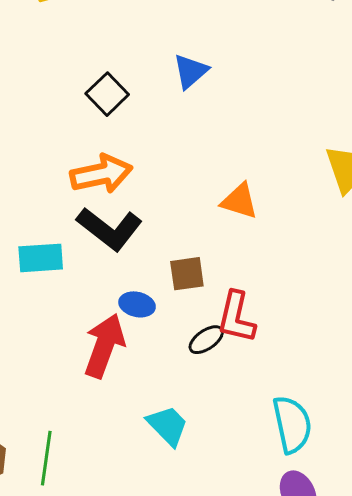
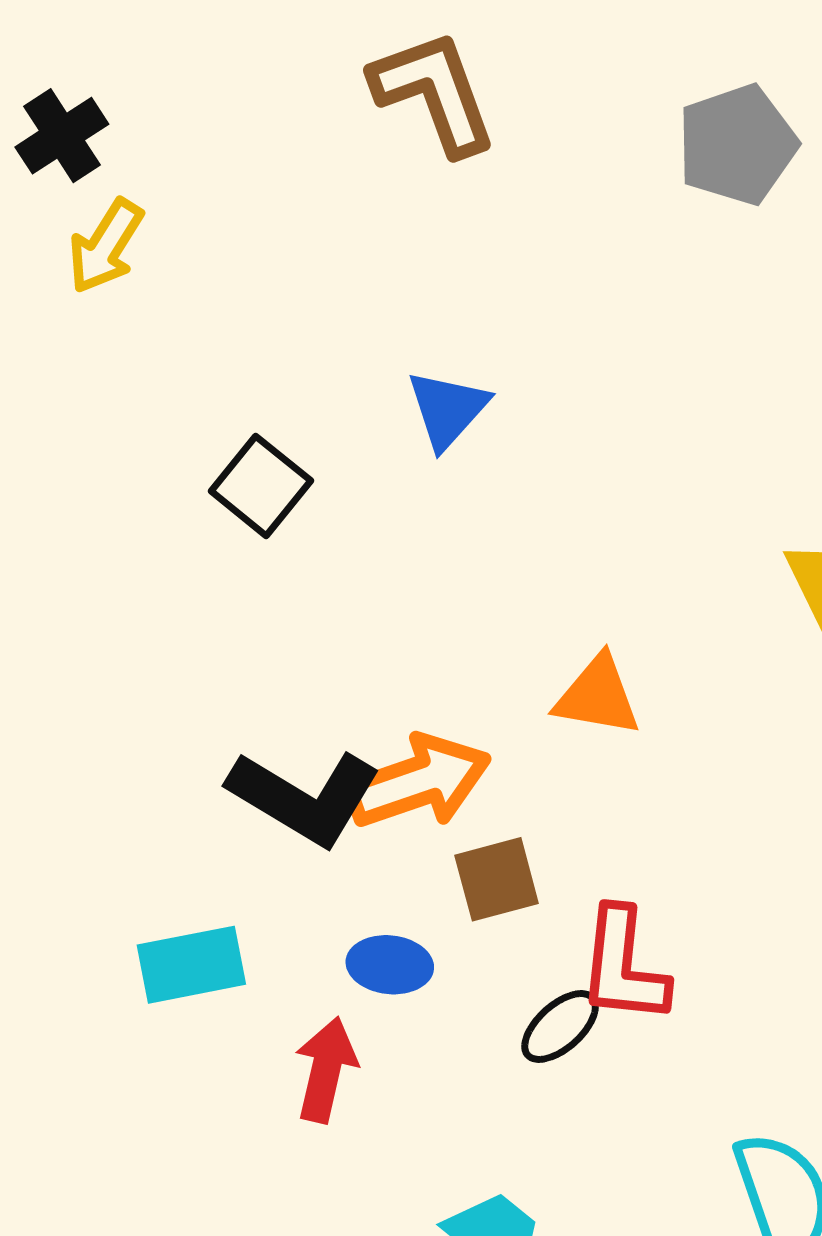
orange arrow: (101, 174) -> (418, 782), moved
cyan rectangle: (41, 258) -> (191, 965), moved
red arrow: (104, 346) -> (326, 1070), size x0.7

